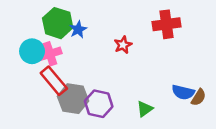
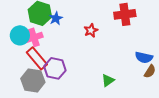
blue semicircle: (183, 92) -> (144, 57), moved
gray hexagon: (73, 99) -> (33, 80), moved
purple hexagon: (99, 104) -> (55, 68), moved

